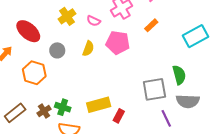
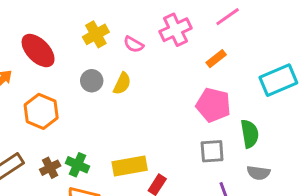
pink pentagon: (118, 43) -> (213, 105), moved
gray circle: (57, 50) -> (92, 81), moved
gray square: (154, 89) -> (212, 151), size x0.7
gray semicircle: (188, 101) -> (258, 173), size x0.7

